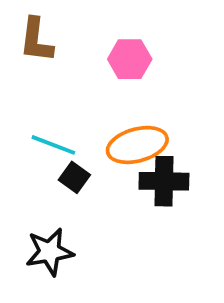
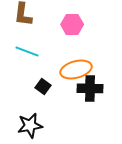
cyan line: (53, 145) -> (27, 51), moved

